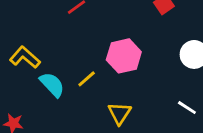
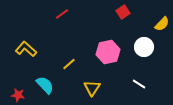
pink hexagon: (124, 56) -> (108, 52), moved
cyan semicircle: (52, 85) -> (45, 85), moved

